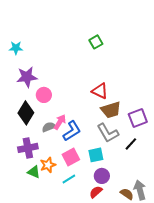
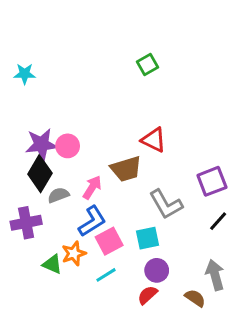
purple star: (27, 77) -> (41, 144), moved
brown trapezoid: (111, 110) -> (126, 169), moved
gray semicircle: (49, 127) -> (58, 195), moved
blue L-shape: (72, 131) -> (92, 221), moved
black line: (131, 144) -> (218, 221), moved
purple cross: (28, 148) -> (26, 223), moved
gray arrow: (140, 190) -> (215, 275), moved

